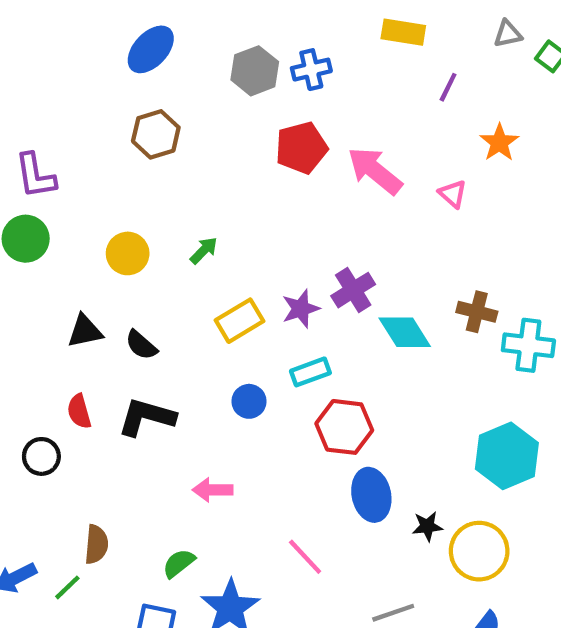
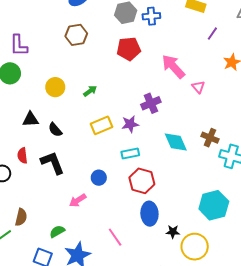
red pentagon: (301, 148) -> (129, 49), moved
pink triangle: (453, 194) -> (198, 87), moved
purple cross: (353, 290) -> (151, 103), moved
blue circle: (249, 401) -> (99, 178), moved
black L-shape: (146, 417) -> (53, 163), turned 44
pink arrow: (213, 490) -> (78, 200), turned -42

